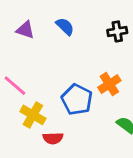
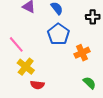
blue pentagon: (77, 100) -> (58, 34), moved

